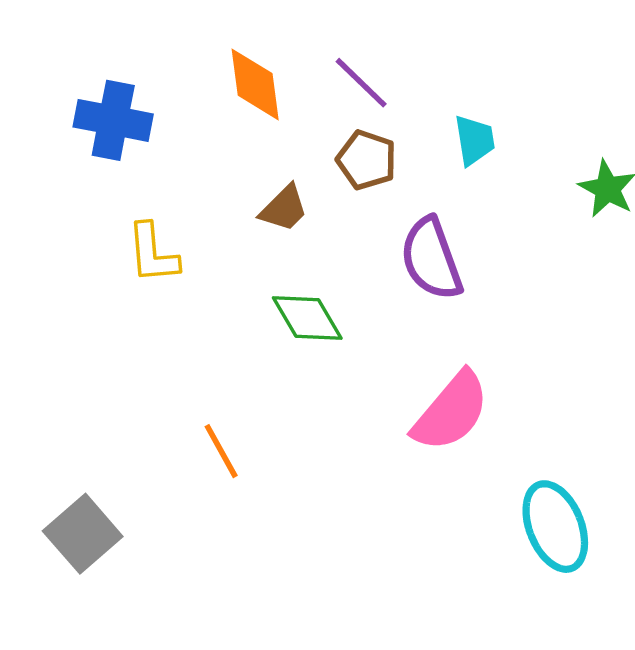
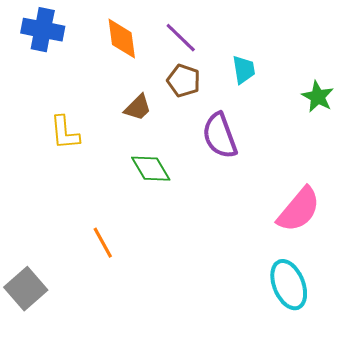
blue cross: (113, 120) -> (43, 30), moved
pink semicircle: (451, 412) -> (299, 210), moved

